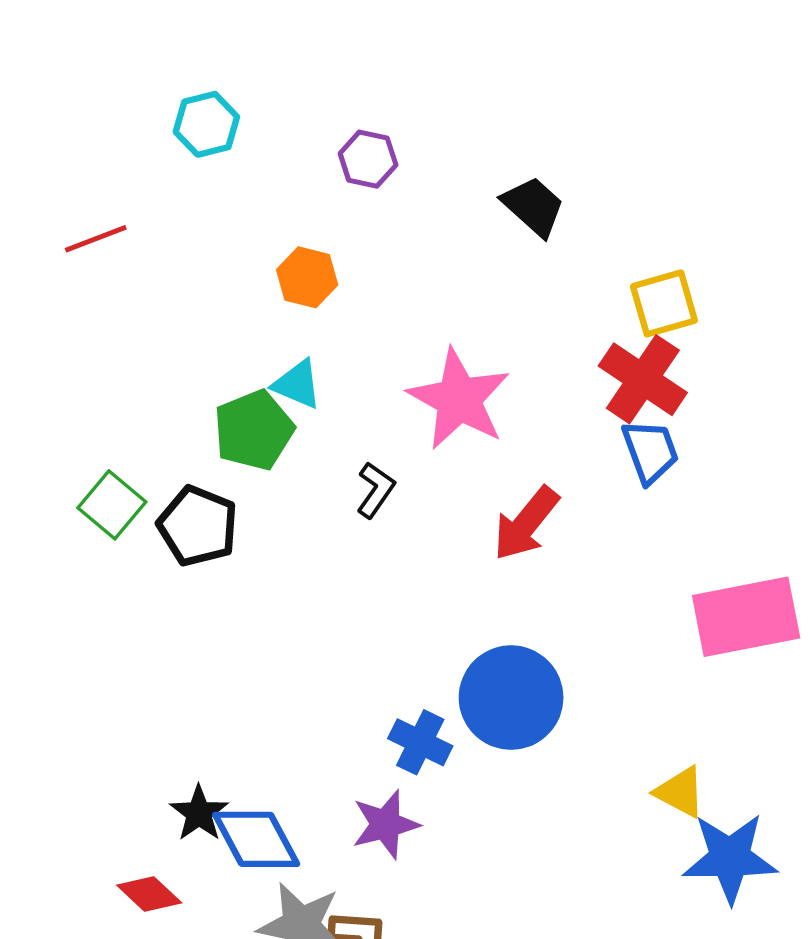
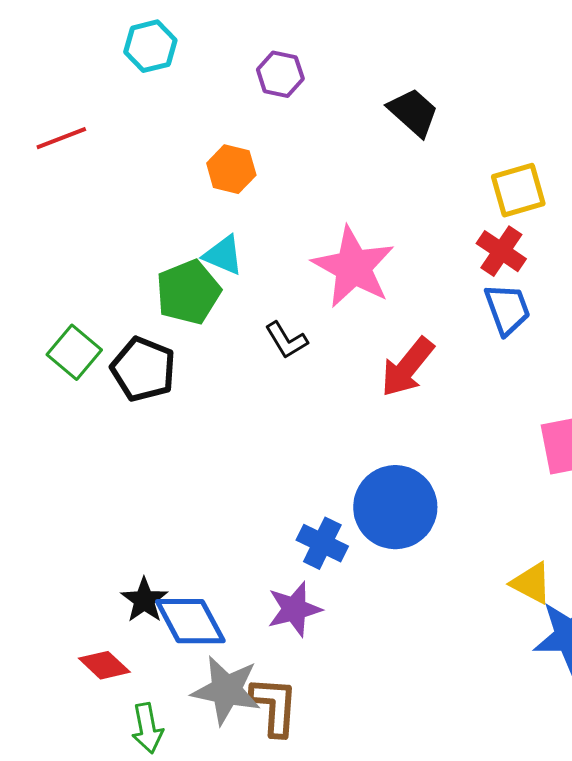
red cross: (643, 379) -> (501, 251), size x0.7
black L-shape: (376, 490) -> (286, 340), turned 114

